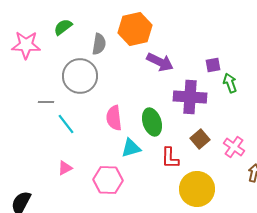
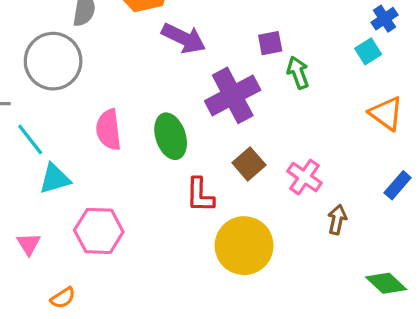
purple cross: (190, 97) -> (233, 95), turned -32
cyan triangle: (131, 148) -> (55, 179), moved
pink triangle: (65, 168) -> (29, 244), moved, turned -35

